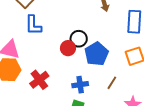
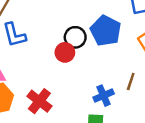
blue pentagon: (96, 54) -> (106, 31), moved
blue cross: (80, 85) -> (104, 96), moved

